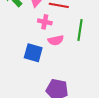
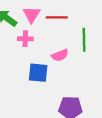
pink cross: (45, 22) -> (25, 39), moved

